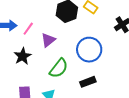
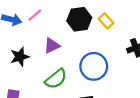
pink line: (28, 29) -> (35, 15), moved

